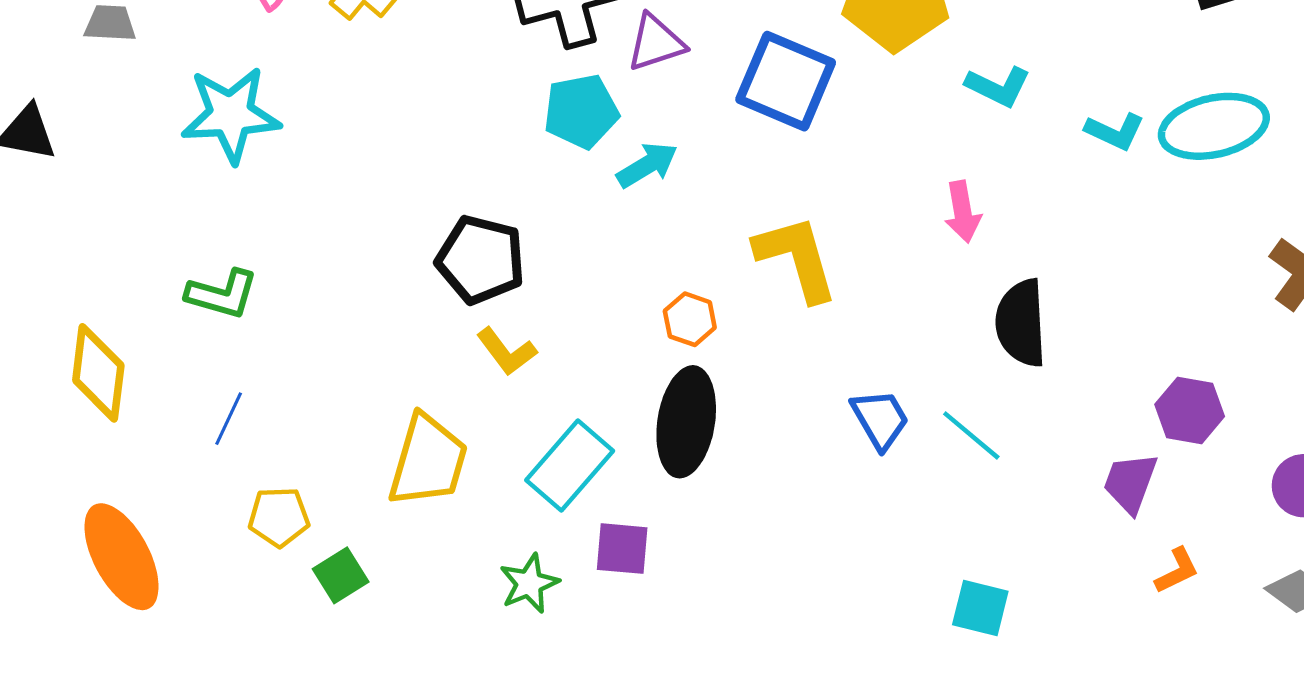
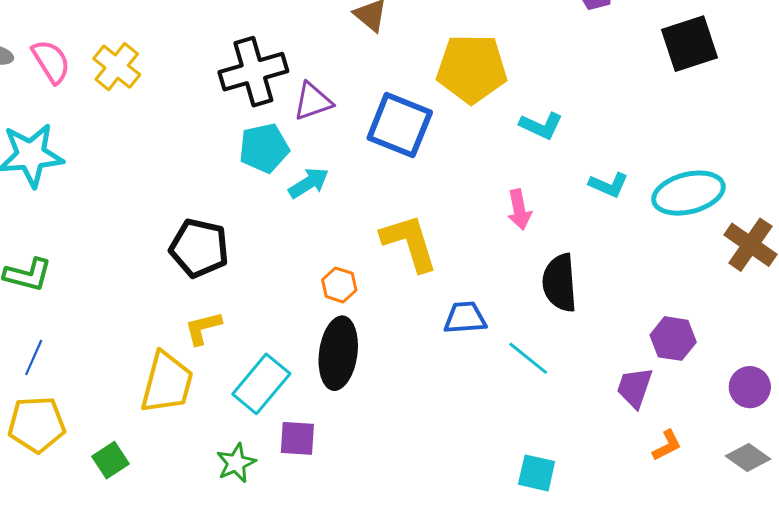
cyan ellipse: (1214, 126) -> (688, 193), moved
cyan L-shape: (1115, 132) -> (609, 185), moved
yellow L-shape: (506, 351) -> (203, 328), moved, turned 114
blue trapezoid: (880, 419) -> (465, 318), moved, turned -63
yellow pentagon: (279, 517) -> (37, 424), moved, size x1.4

